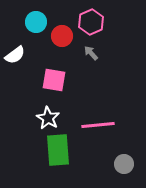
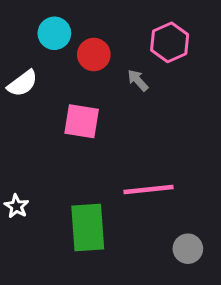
pink hexagon: (91, 22) -> (170, 42), moved
white star: (48, 118) -> (16, 206), moved, size x0.7

